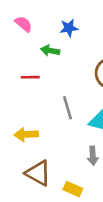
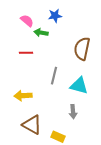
pink semicircle: (24, 24) -> (27, 21), moved
gray line: (67, 108) -> (54, 76), turned 30

